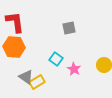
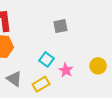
yellow rectangle: (37, 82) -> (41, 84), moved

